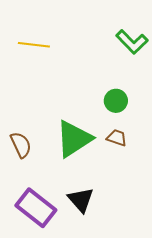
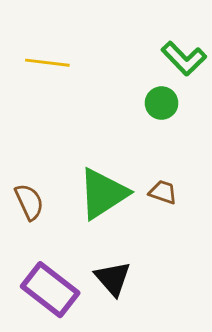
green circle: (116, 101) -> (162, 103), moved

